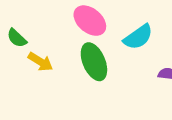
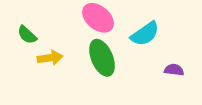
yellow arrow: (40, 62) -> (50, 58), turned -40

